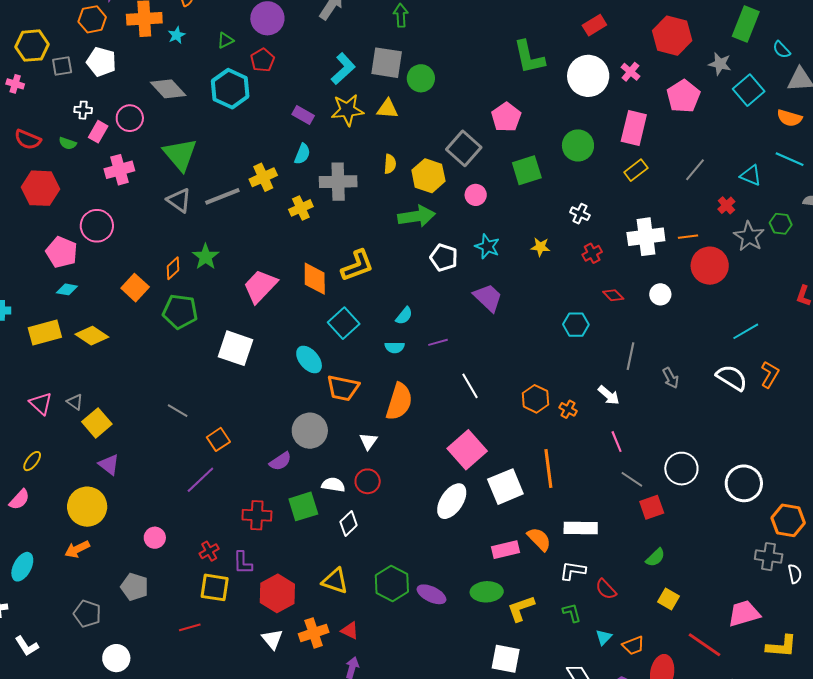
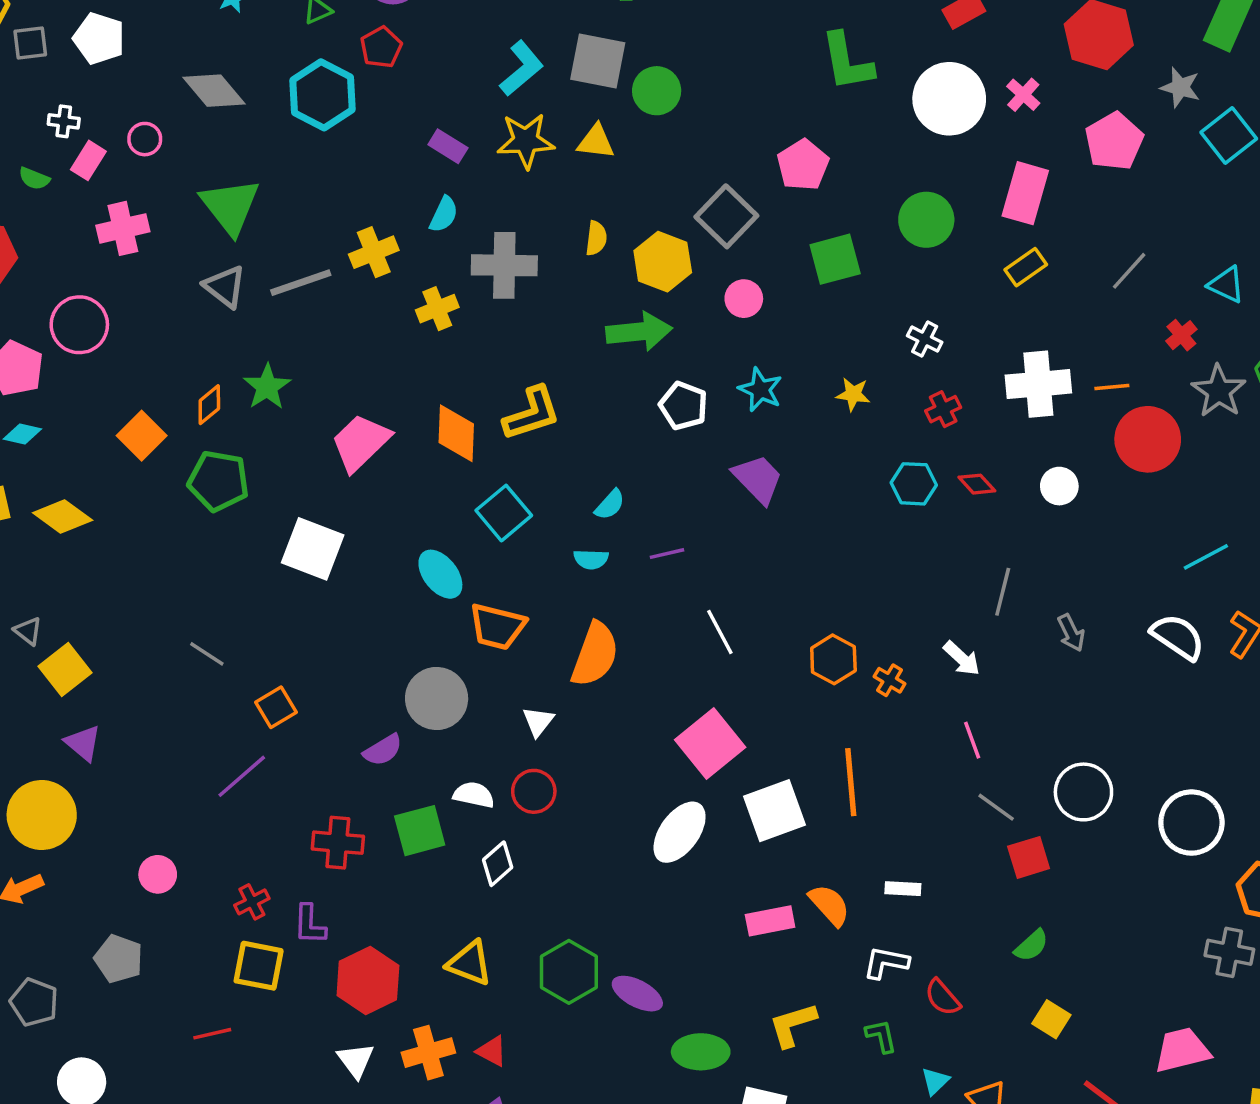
pink circle: (130, 118) -> (145, 139), size x0.7
cyan hexagon: (576, 325) -> (914, 484), moved
white rectangle: (581, 528) -> (903, 889), size x0.6
green ellipse: (487, 592) -> (701, 1052), moved

